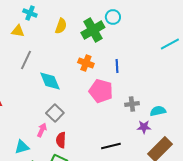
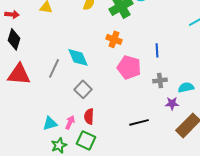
gray line: (26, 60) -> (54, 68), moved
blue line: (117, 66) -> (157, 50), moved
pink arrow: (42, 130) -> (70, 122), moved

